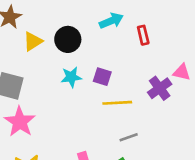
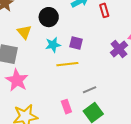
yellow triangle: (33, 41) -> (24, 32), moved, turned -35
yellow line: (117, 103) -> (67, 64), moved
gray line: (129, 137) -> (90, 90), moved

